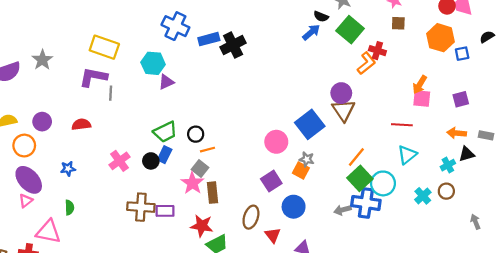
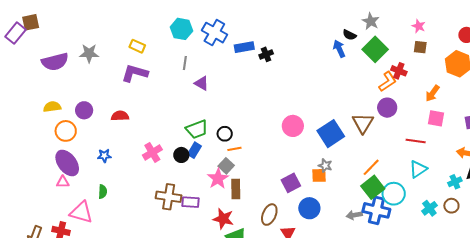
blue arrow: (311, 32) -> (339, 49), turned -78
black cross: (233, 45) -> (266, 54), size x0.6
yellow rectangle: (104, 47) -> (137, 46), moved, size x0.6
gray star: (42, 60) -> (89, 53), turned 30
cyan hexagon: (153, 63) -> (182, 29), moved
purple triangle: (166, 82) -> (202, 83), turned 49
orange arrow: (420, 85) -> (432, 93), moved
gray line: (111, 93) -> (185, 63), moved
purple circle: (341, 93) -> (387, 108), moved
pink circle: (276, 142) -> (293, 126), moved
orange square: (301, 170) -> (319, 175), turned -35
pink triangle: (26, 201) -> (63, 182), turned 32

